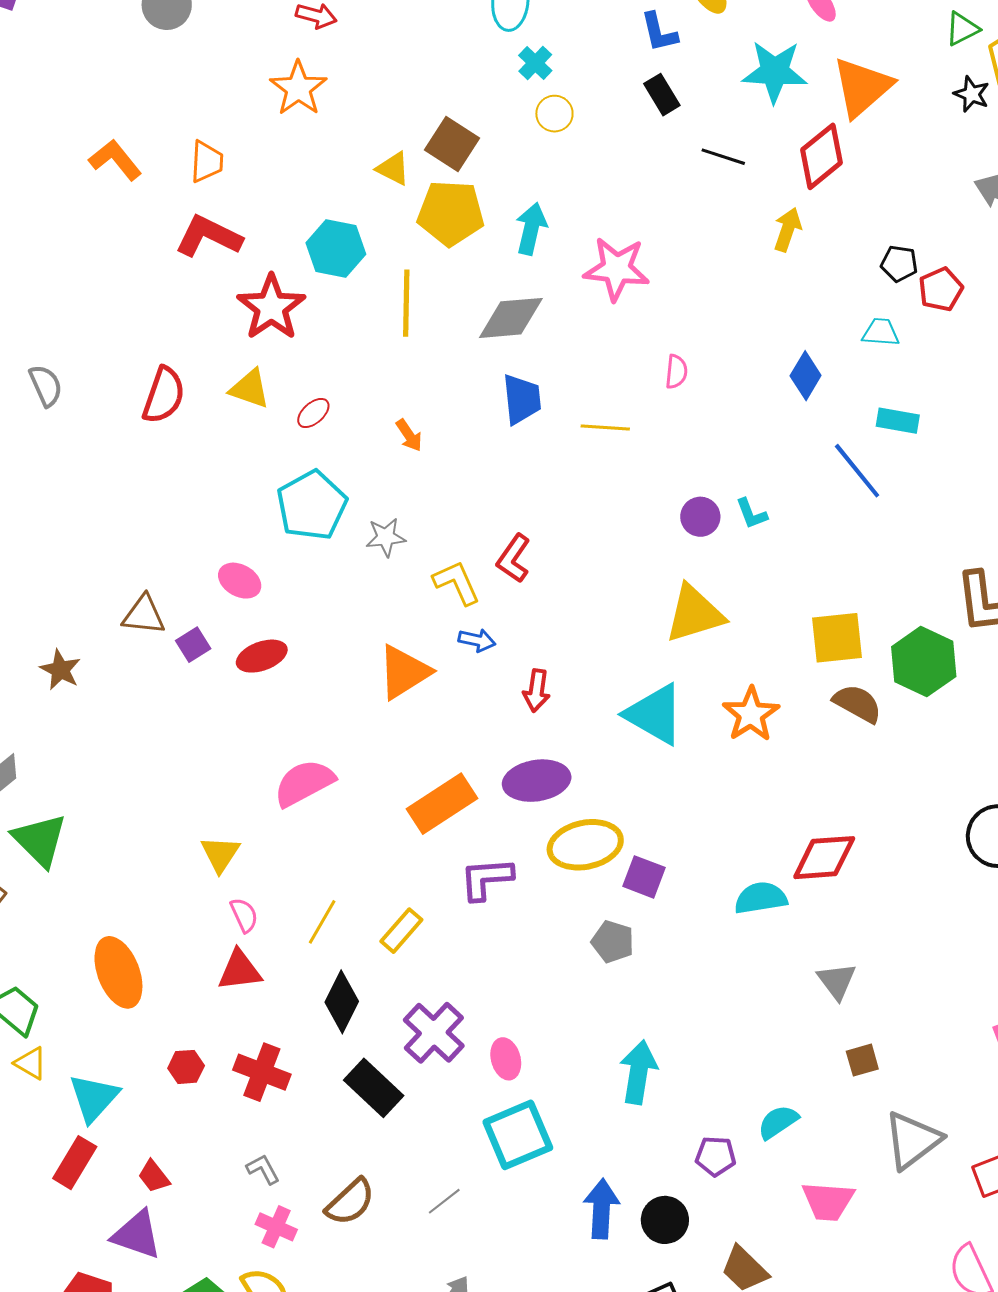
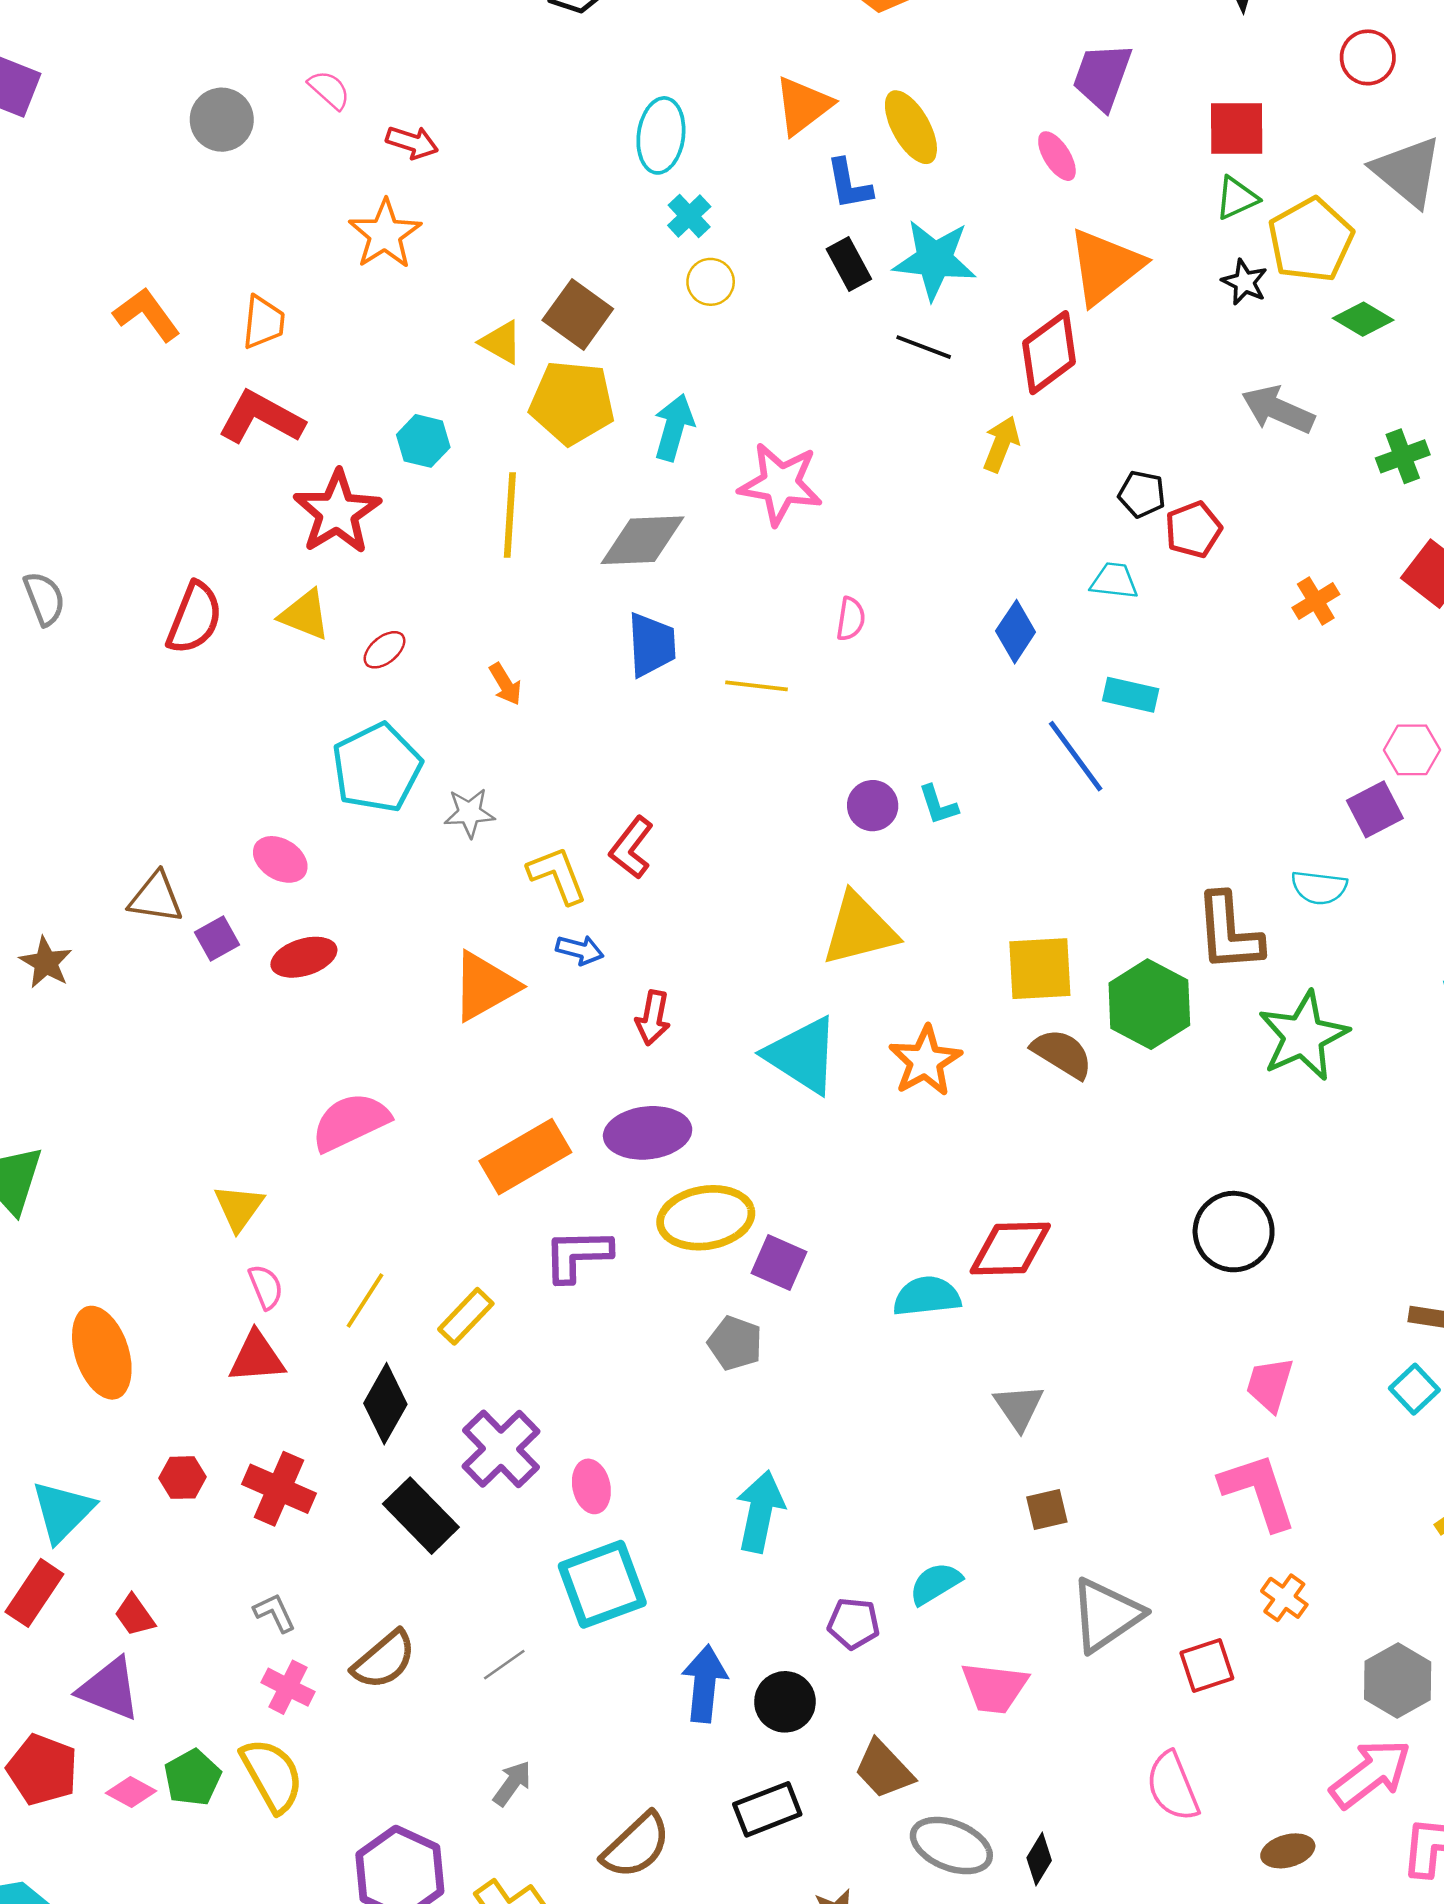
cyan star: (775, 72) -> (935, 260), moved
cyan hexagon: (336, 248) -> (423, 441), size x0.7

